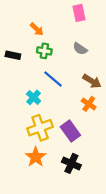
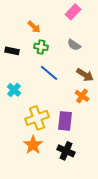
pink rectangle: (79, 13) -> (73, 12), turned 56
cyan cross: (34, 97) -> (14, 90), moved
purple rectangle: (70, 131) -> (65, 121), turned 42

